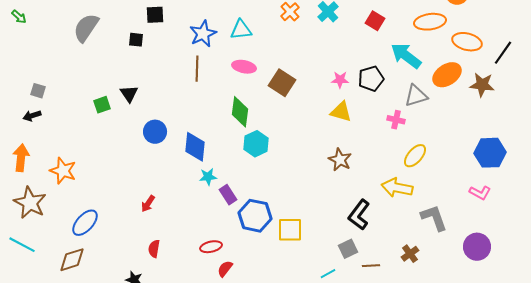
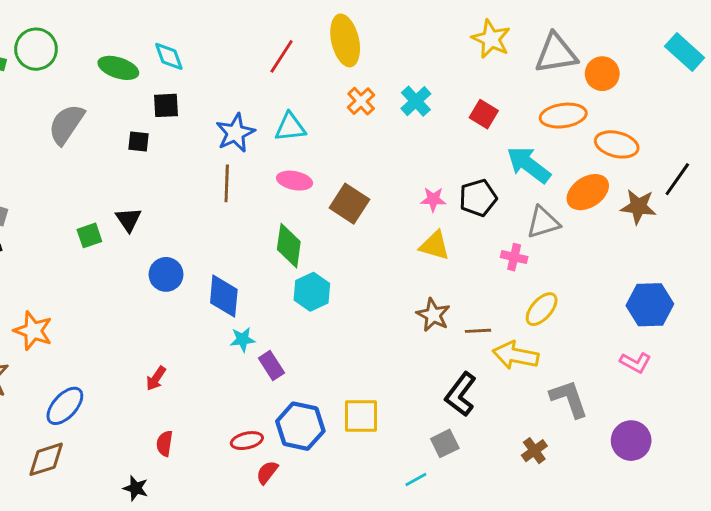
black line: (503, 53) -> (677, 179), moved
blue hexagon: (255, 216) -> (300, 426), moved
brown line: (371, 266) -> (478, 331), moved

